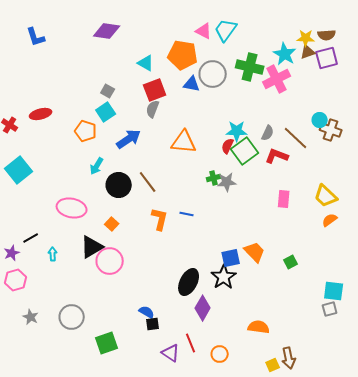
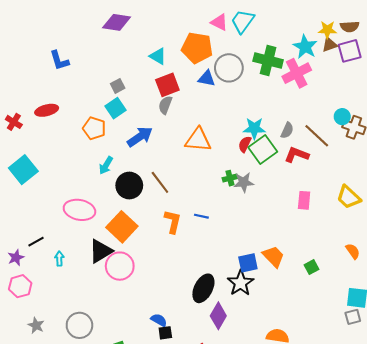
blue L-shape: (36, 37) -> (59, 60), moved
gray square: (108, 91) -> (118, 86), turned 32
orange semicircle: (330, 220) -> (353, 251), moved, turned 91
orange square: (112, 224) -> (122, 227), size x2.0

